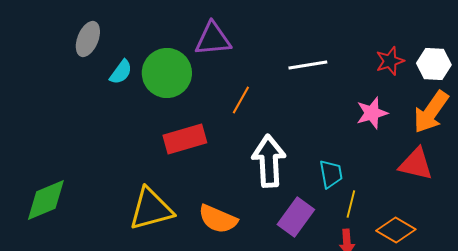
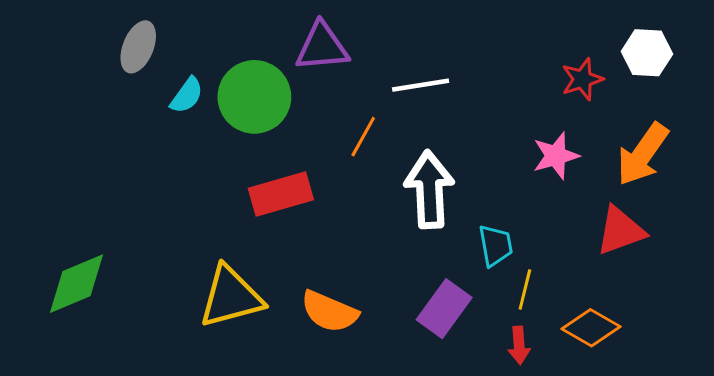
white hexagon: (434, 64) -> (647, 53), moved
white line: (308, 65) -> (421, 85), moved
white arrow: (269, 161) -> (429, 190), moved
red triangle: (416, 164) -> (621, 231), turned -33

